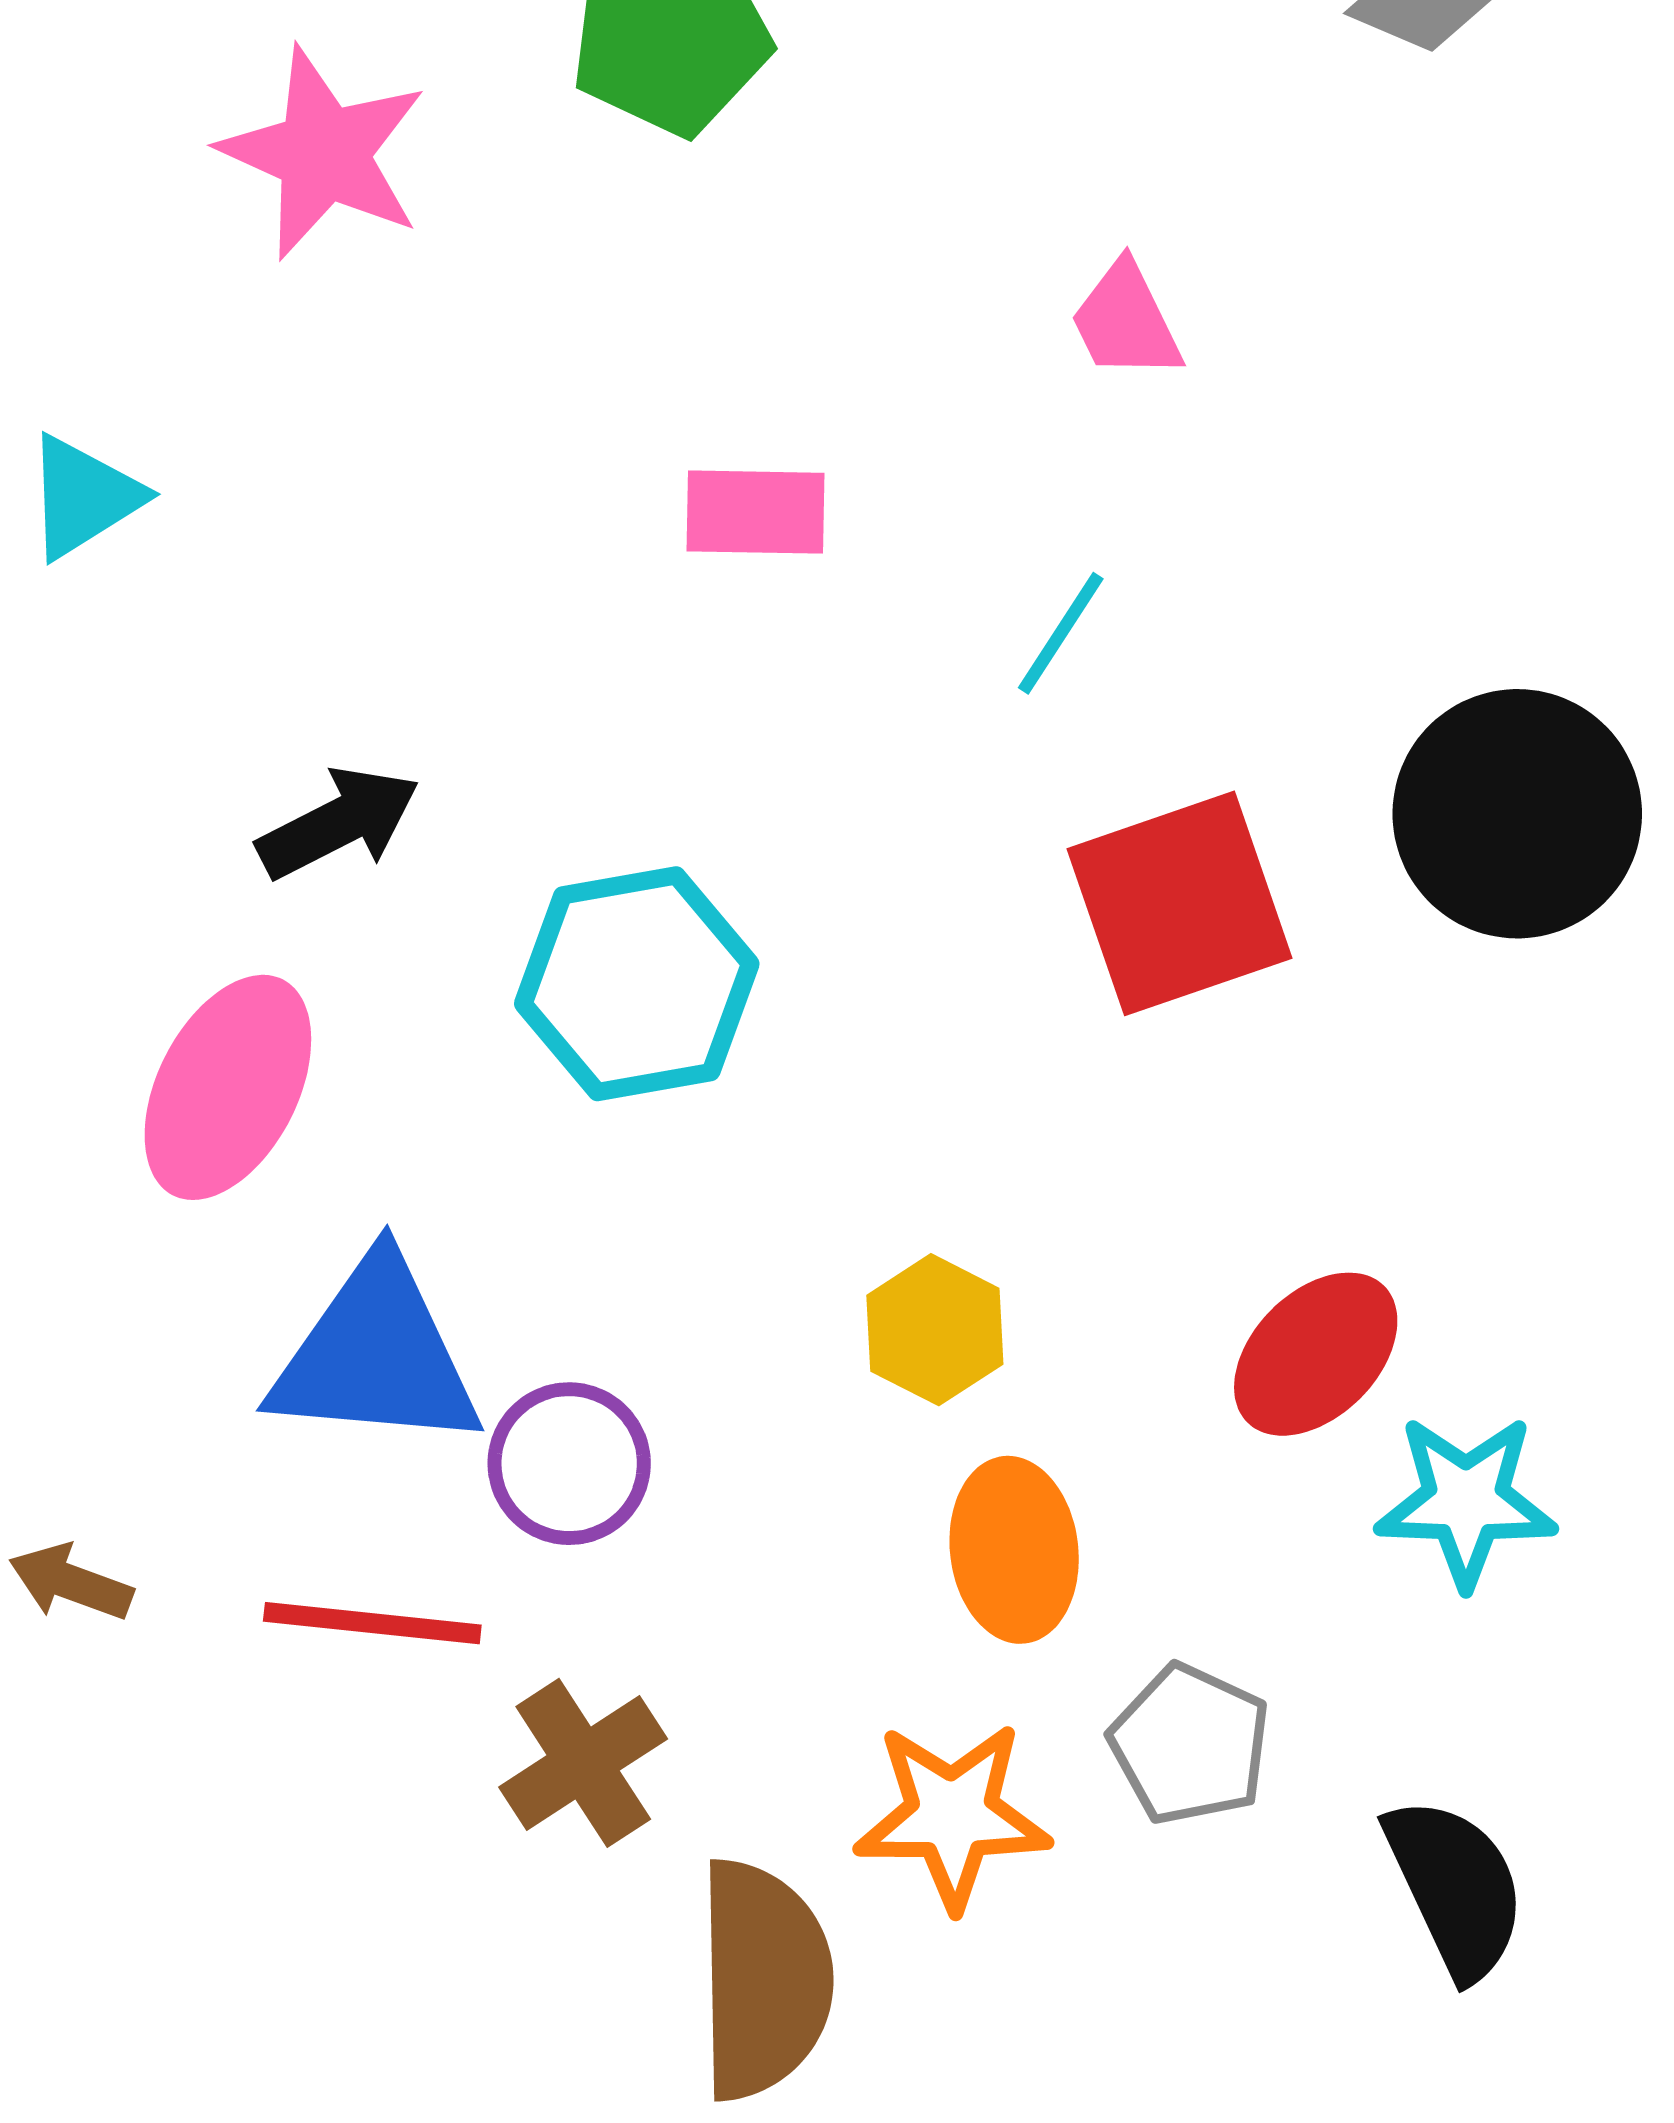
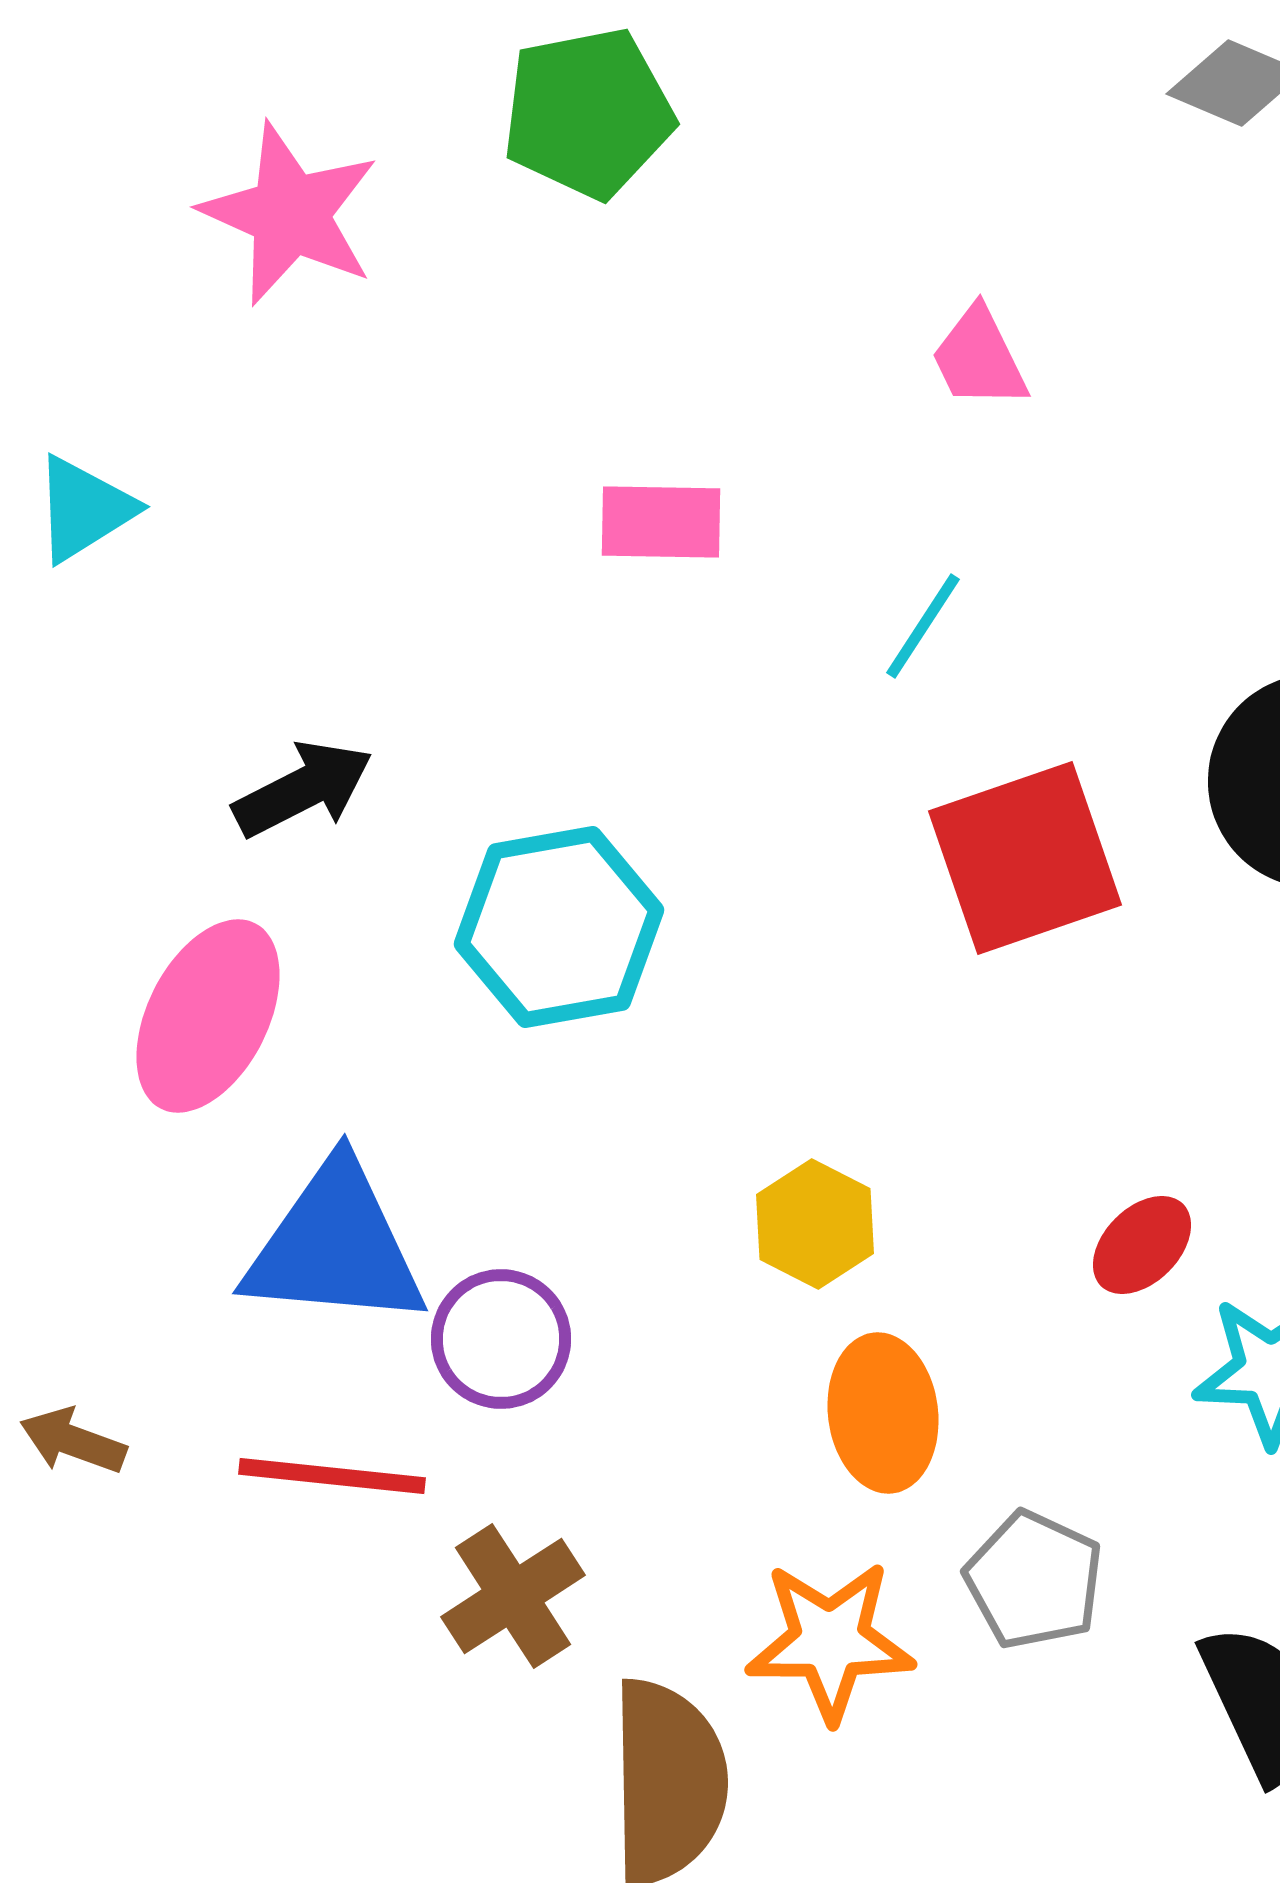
red ellipse: (1316, 1354) -> (1142, 1245), size x0.7

